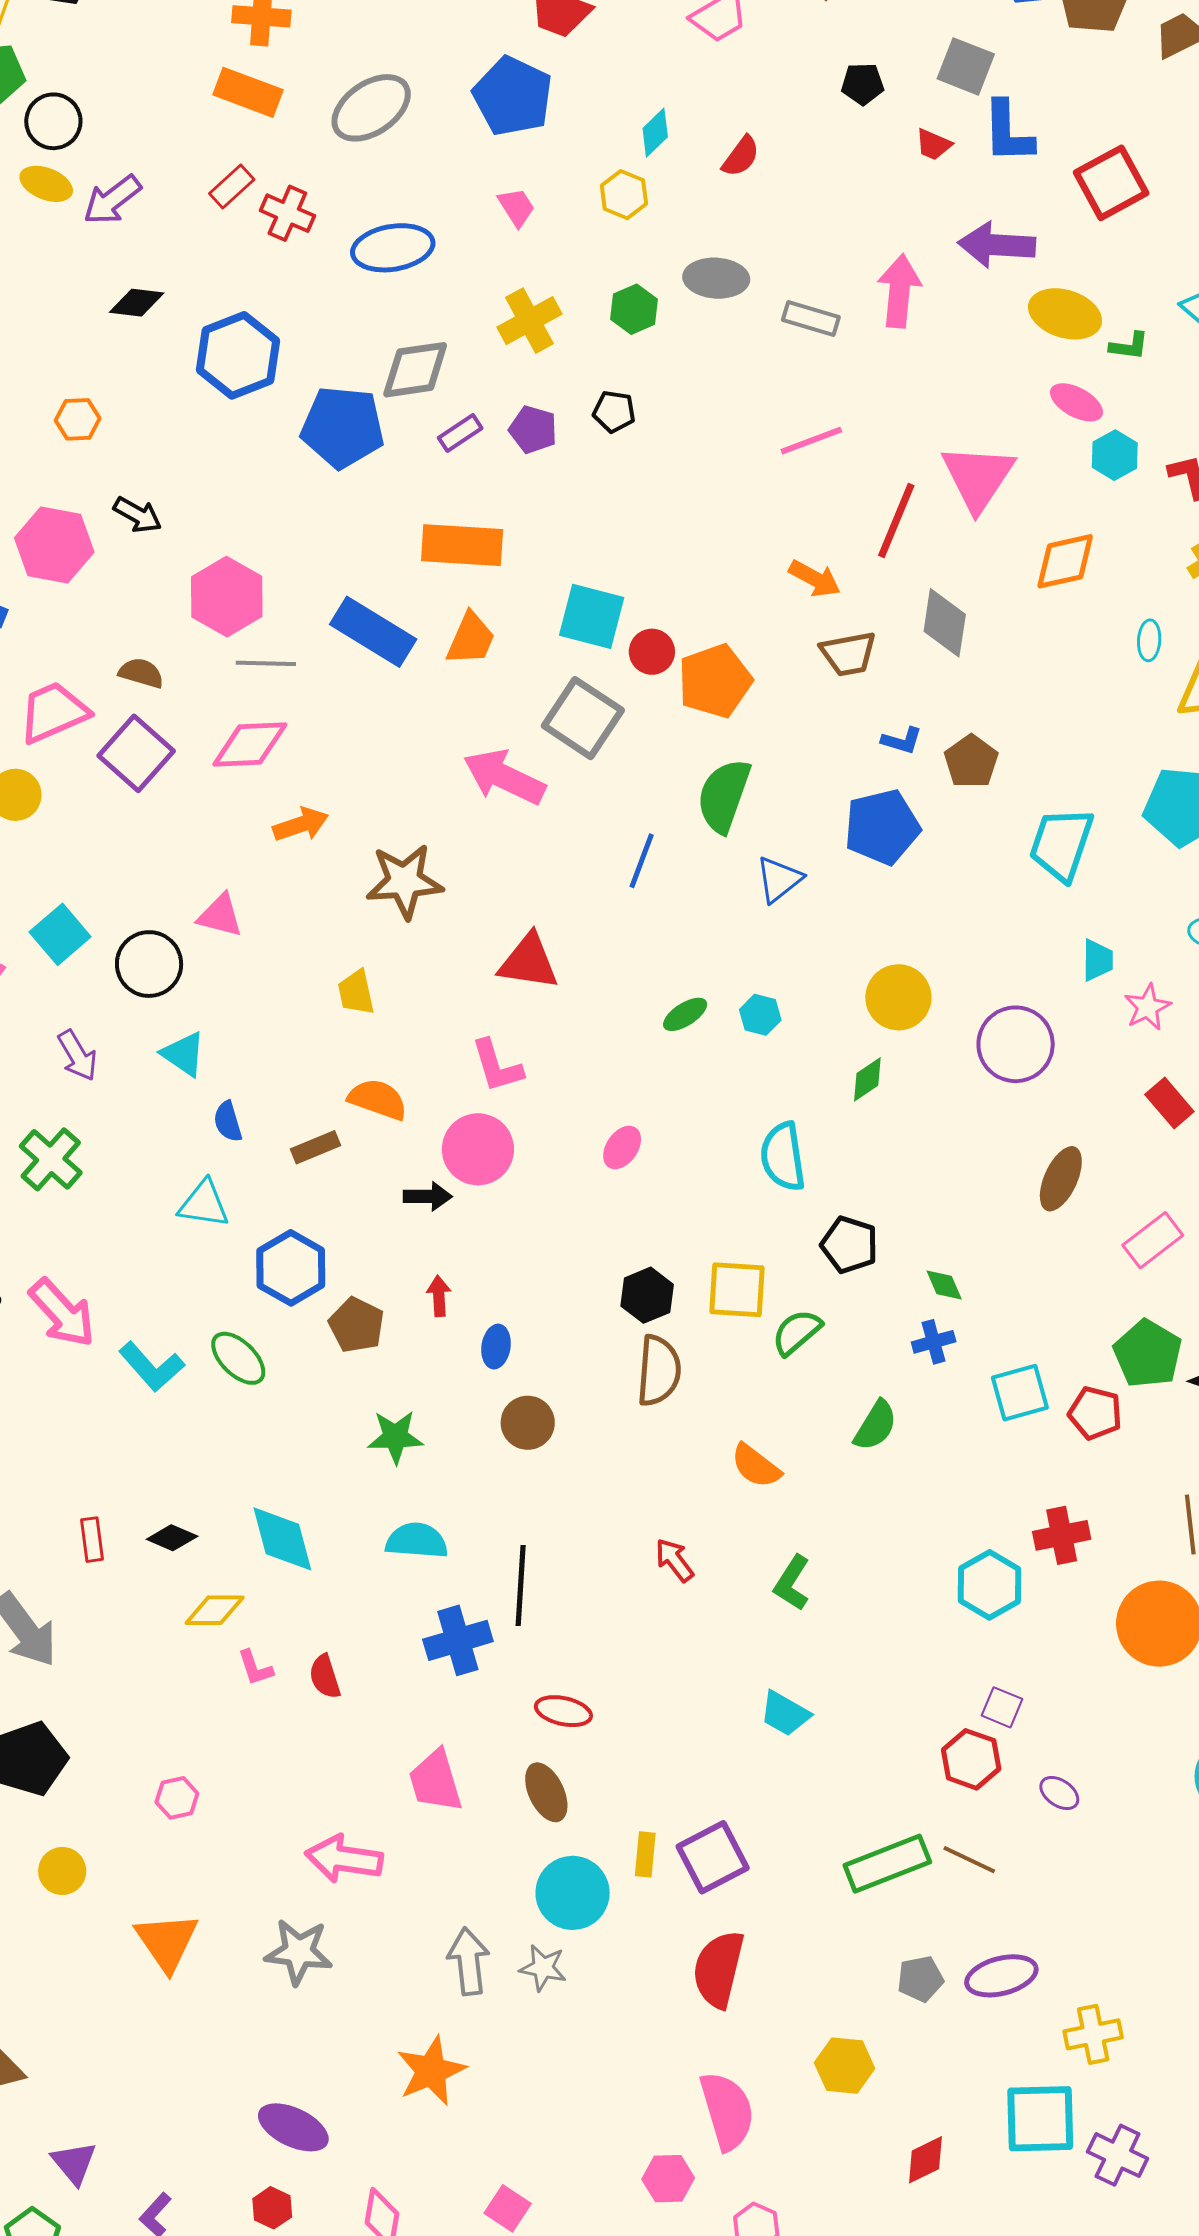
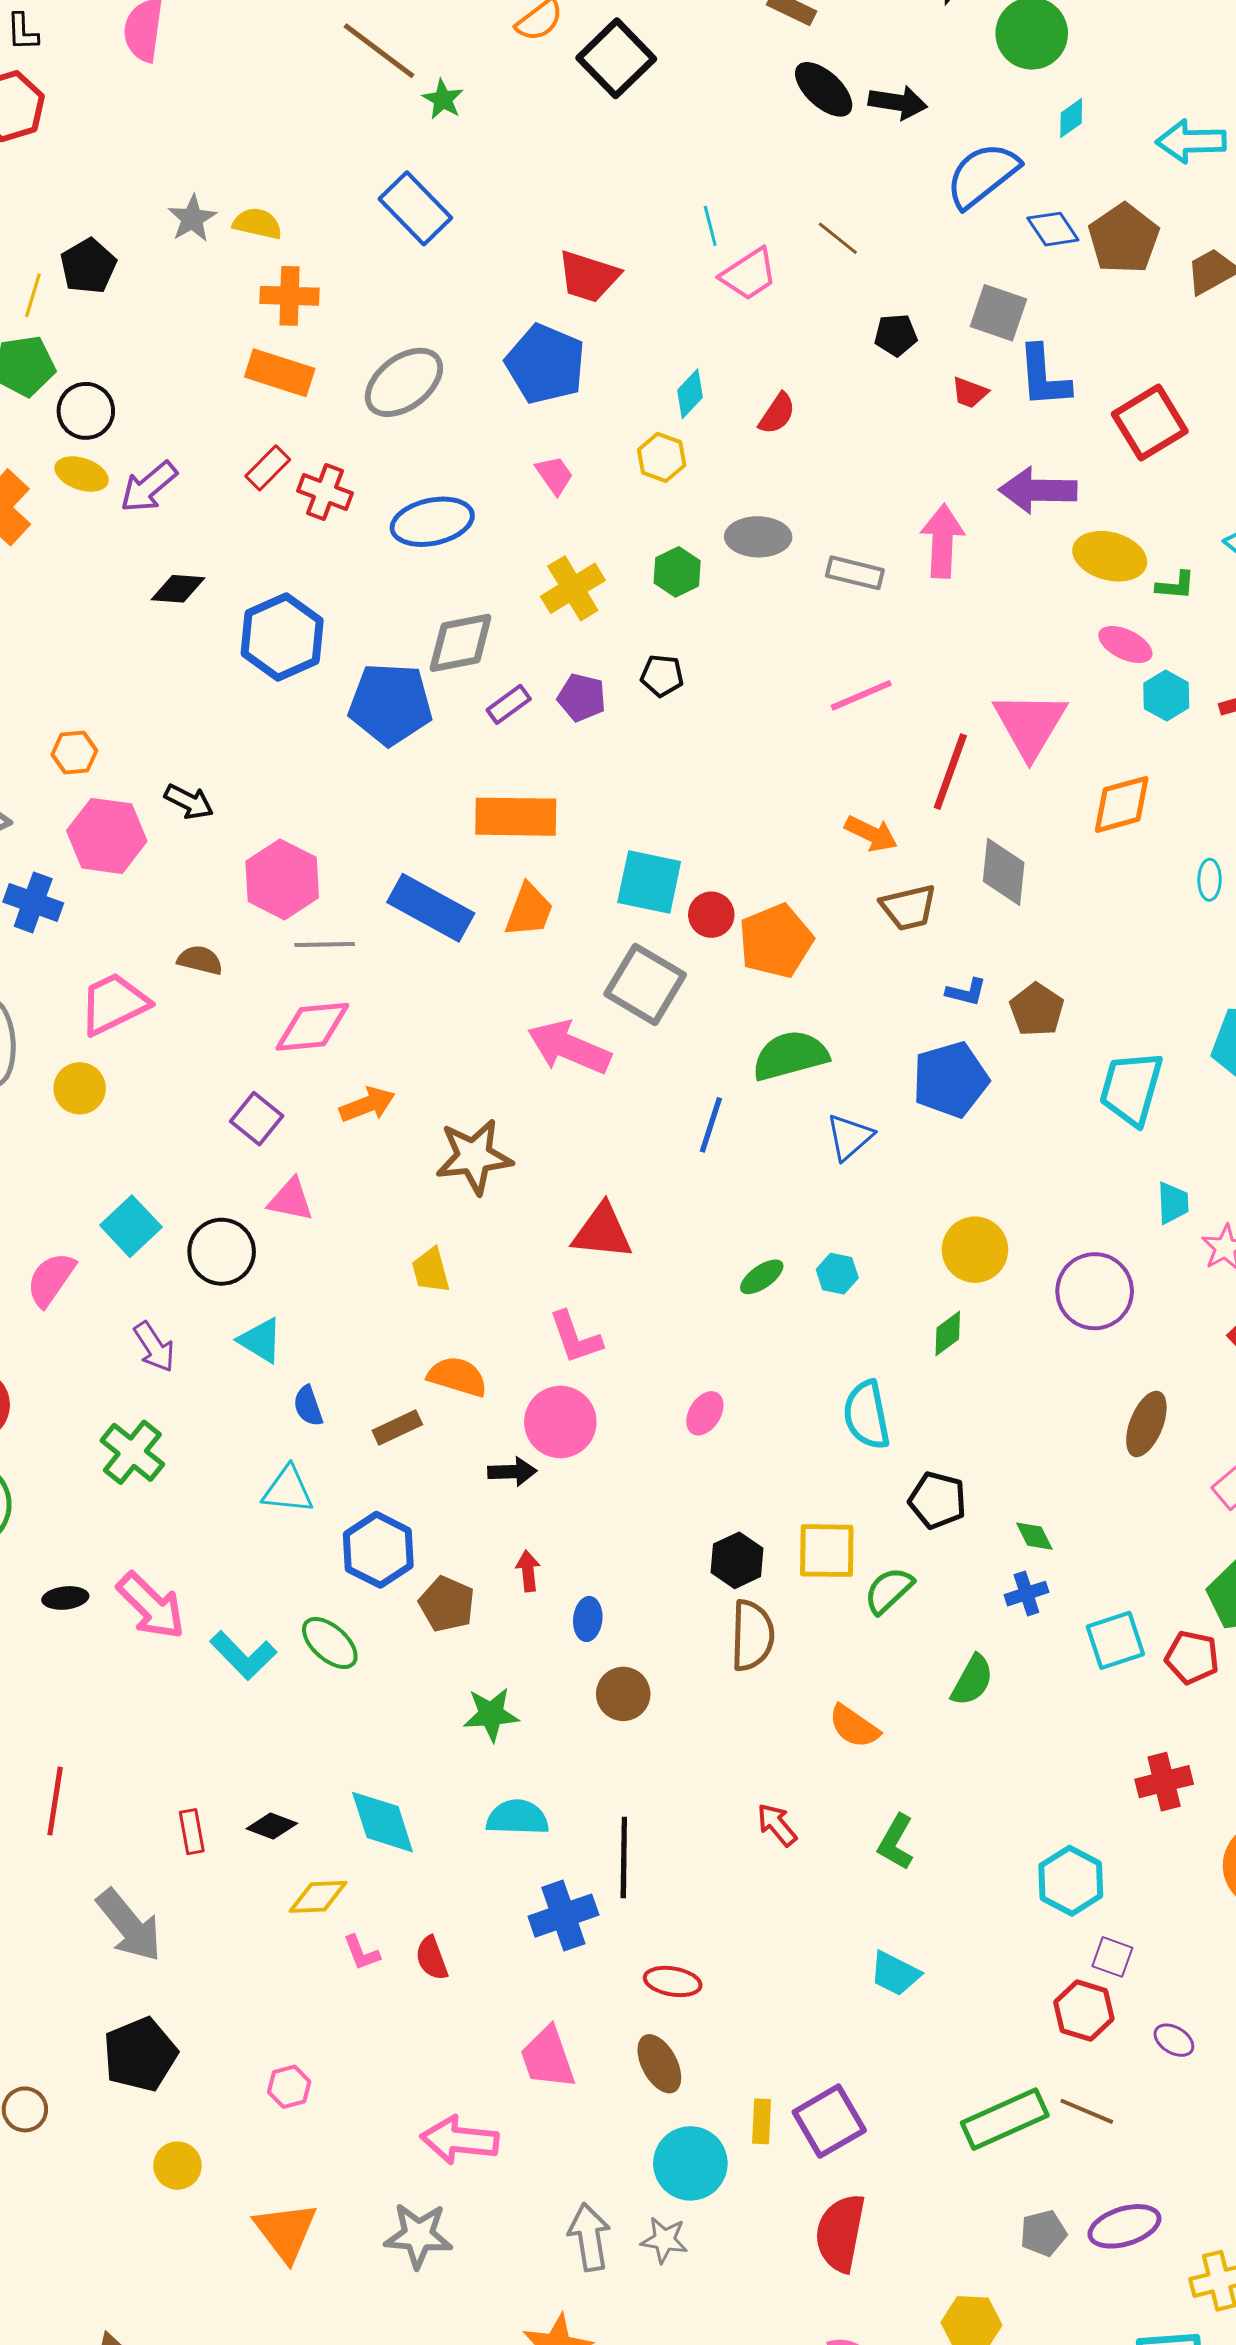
orange hexagon: (78, 419) -> (74, 753), moved
purple square: (136, 753) -> (257, 1119), moved, size x0.7
green semicircle: (724, 796) -> (790, 1056), turned 58
cyan hexagon: (989, 1585) -> (1071, 1881), moved

